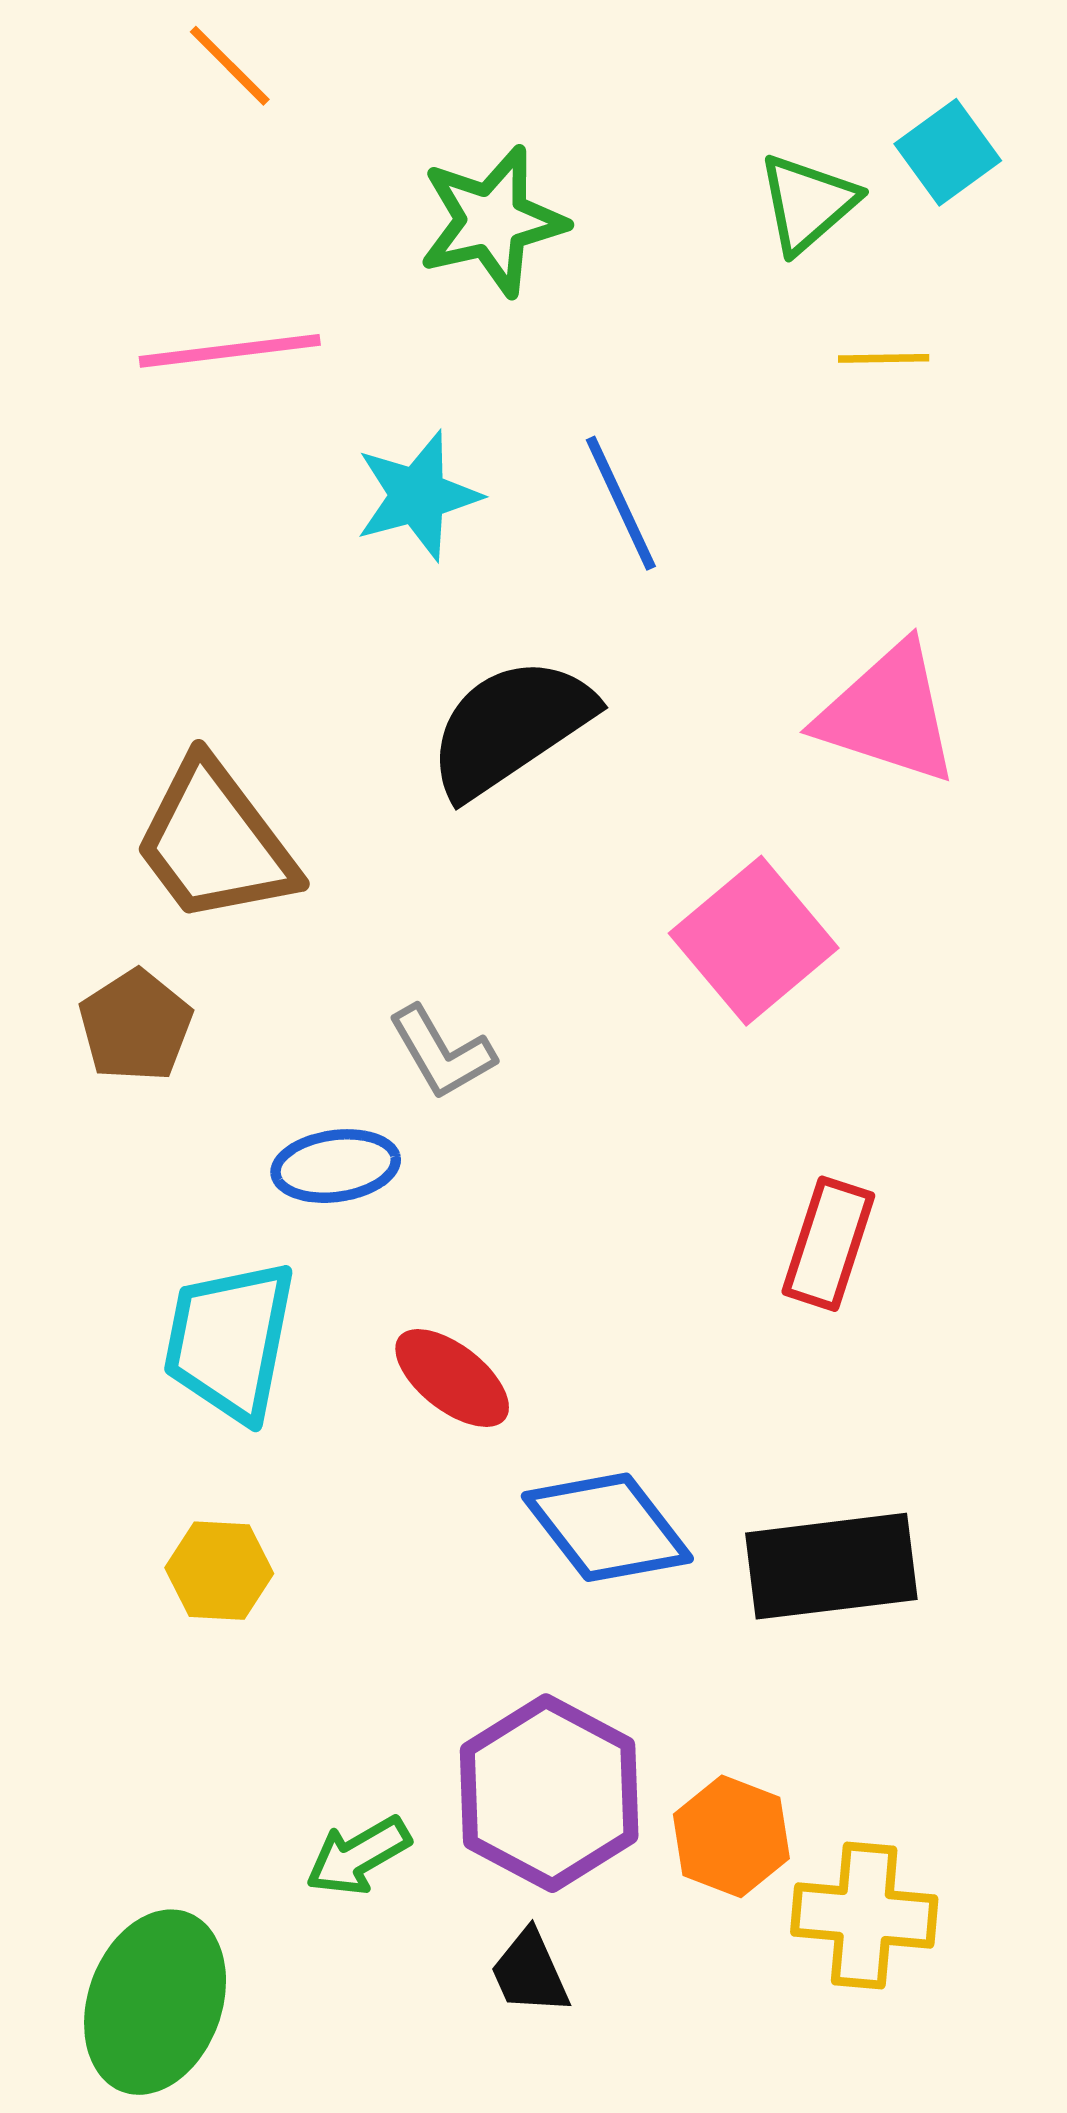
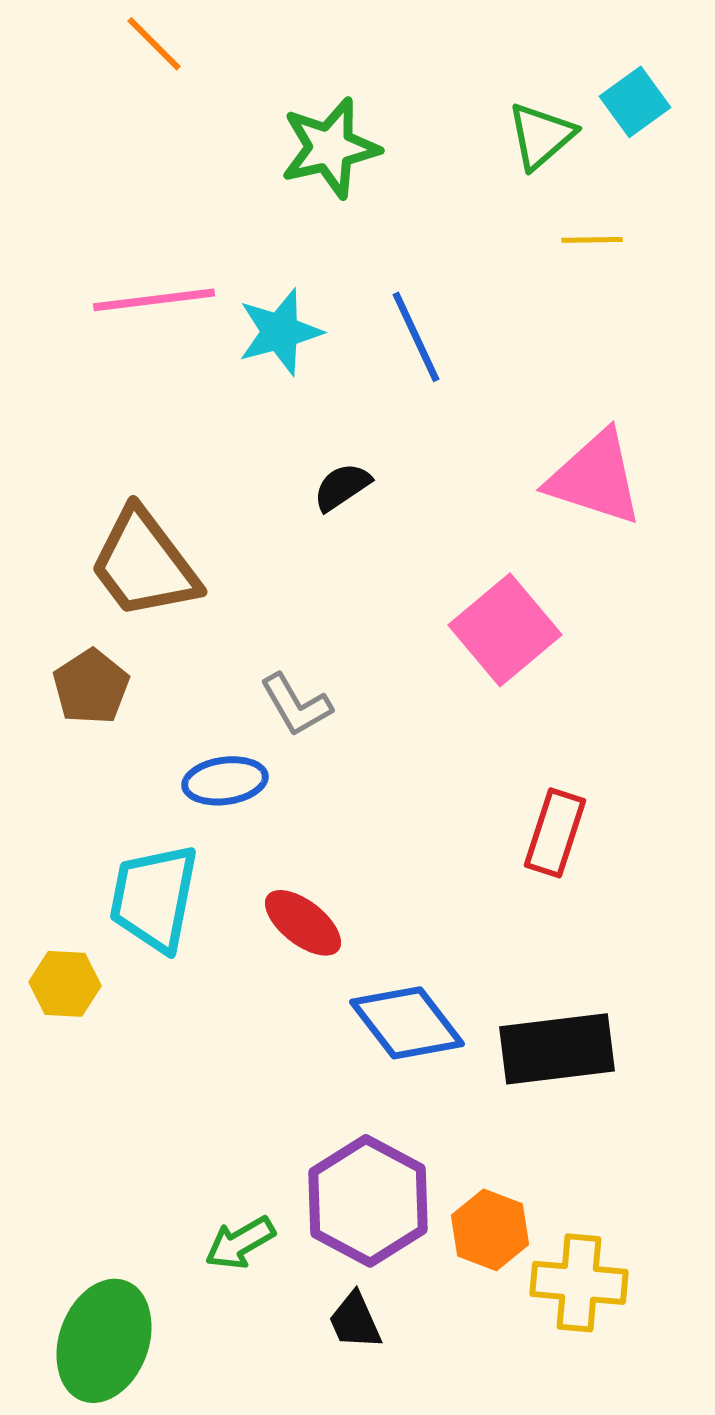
pink line: (230, 351) -> (154, 300), moved
black semicircle: (510, 727) -> (342, 487), size x0.5
yellow hexagon: (219, 1571) -> (65, 984), moved

